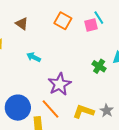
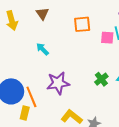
orange square: (63, 21) -> (82, 24), turned 36
orange line: (51, 109) -> (31, 97), moved

